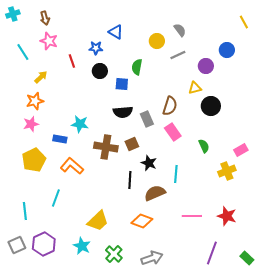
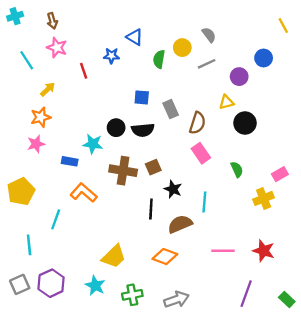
green semicircle: (137, 67) -> (159, 59), moved
black circle: (100, 71) -> (116, 128), moved
gray rectangle: (147, 119) -> (171, 109), moved
yellow pentagon: (34, 160) -> (21, 192), moved
cyan line: (56, 198) -> (56, 219), moved
green cross: (114, 254) -> (132, 295), turned 36

